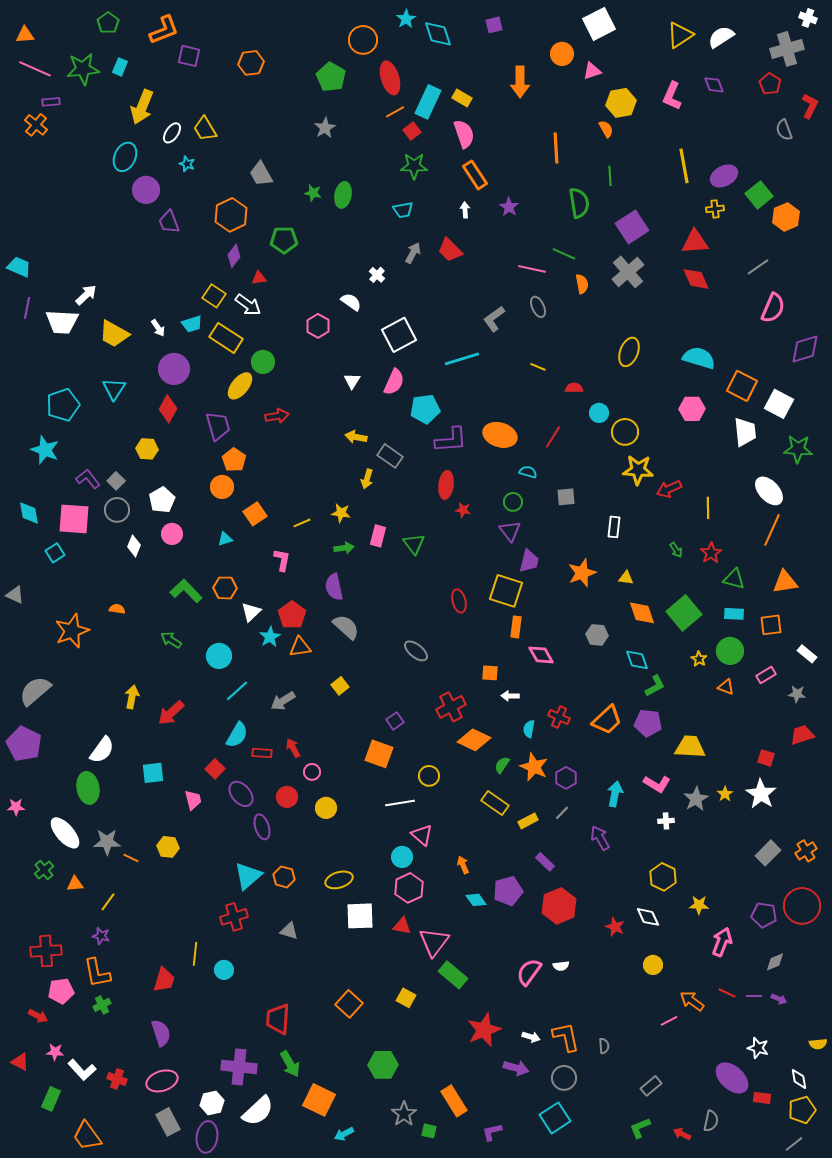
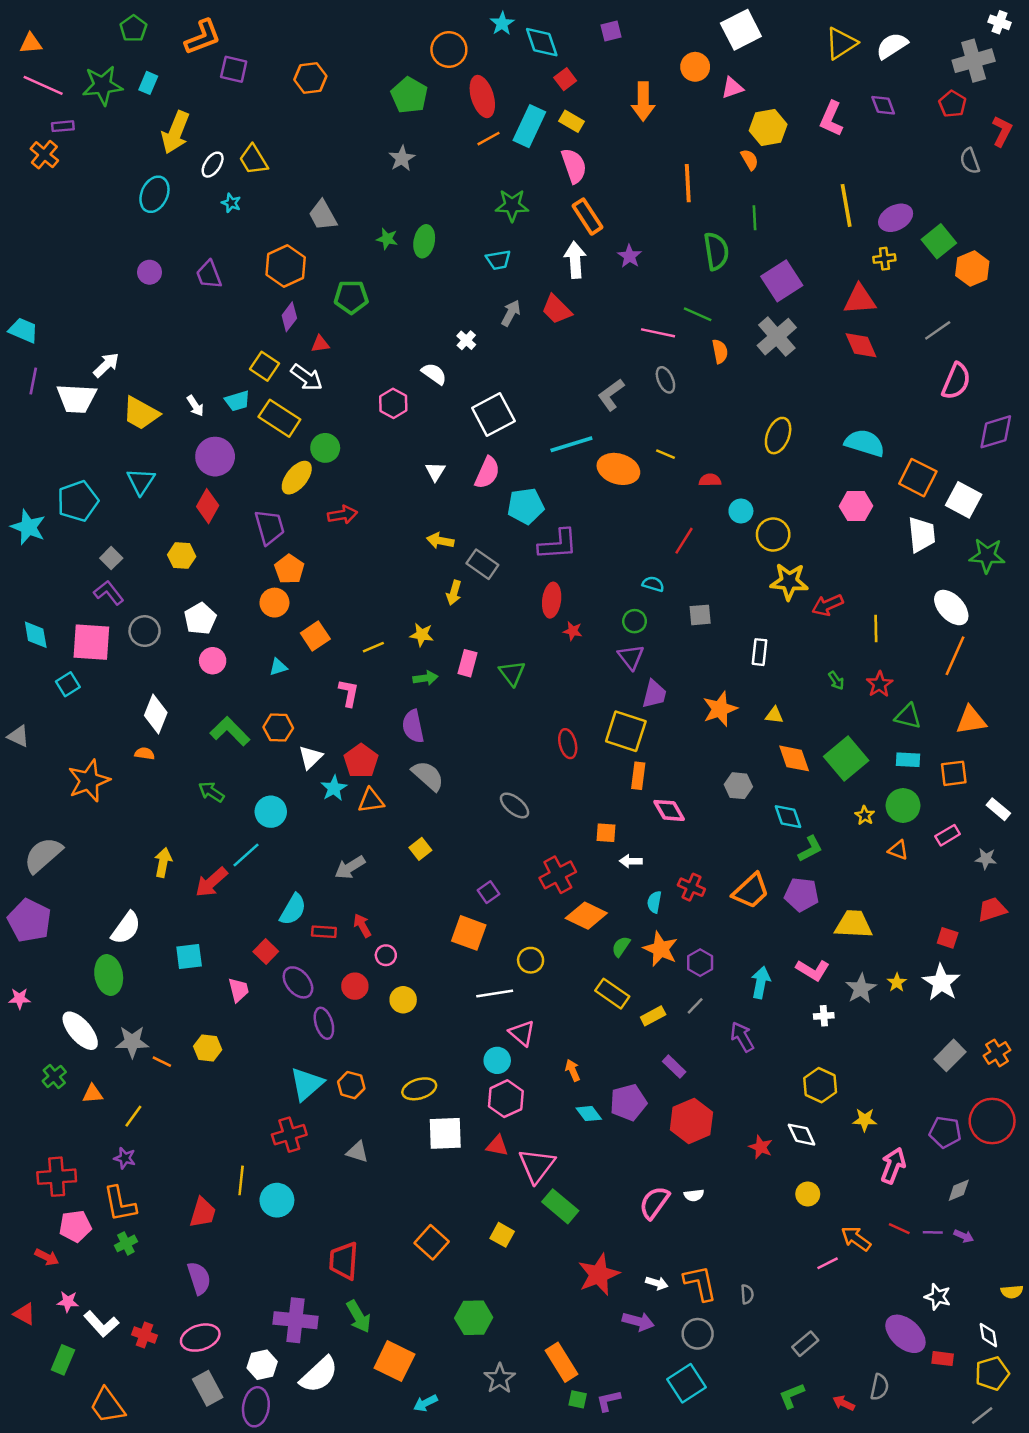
red square: (412, 131) -> (565, 79), moved
purple circle: (146, 190) -> (149, 272), moved, size x0.7
white arrow: (465, 210) -> (575, 260), size x1.8
orange ellipse: (500, 435) -> (618, 469), moved
cyan star: (45, 450) -> (28, 527), moved
gray square: (116, 481) -> (111, 558), moved
white diamond: (134, 546) -> (156, 714), moved, size x1.4
cyan line: (237, 691) -> (246, 855), moved
cyan circle: (224, 970) -> (277, 1200), size x1.4
green square: (429, 1131) -> (578, 1399), moved

